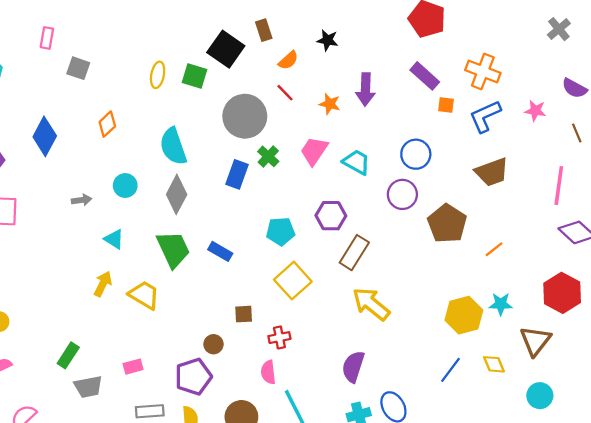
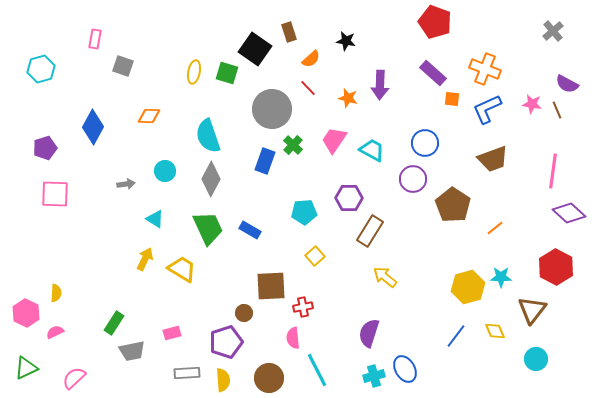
orange diamond: (107, 124) -> (149, 116), turned 45
brown line: (577, 133) -> (557, 110), moved
yellow square: (293, 281) -> (315, 256), size x0.6
yellow arrow: (371, 304) -> (385, 277), size x0.7
brown square: (244, 314) -> (271, 286), size x1.8

